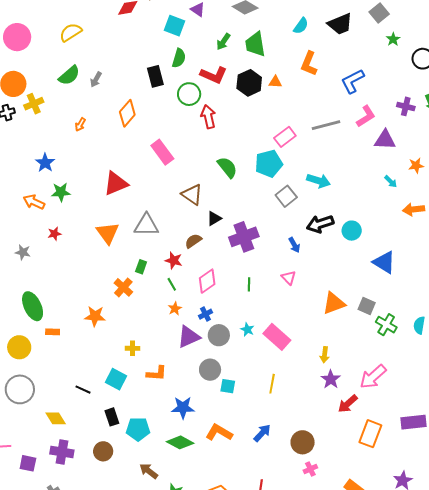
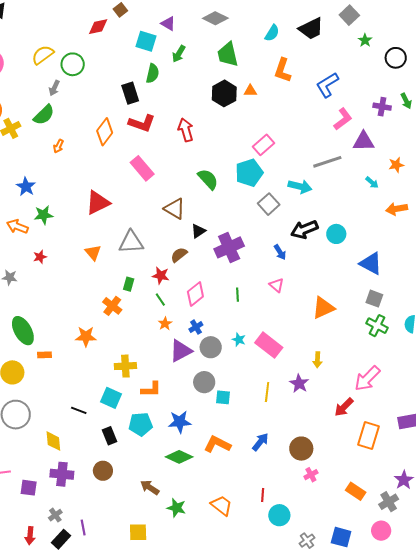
green arrow: (223, 42) -> (179, 54), moved
green semicircle: (69, 75) -> (44, 115), moved
red L-shape: (214, 75) -> (142, 123), moved
gray arrow: (96, 80) -> (54, 88), moved
green circle: (189, 94) -> (73, 64), moved
gray line: (326, 125) -> (327, 162), moved
orange triangle: (108, 233) -> (93, 253), size x0.7
gray square: (367, 306) -> (374, 299), moved
yellow cross: (132, 348) -> (125, 366), size x1.5
purple star: (331, 379) -> (299, 383), moved
yellow diamond: (56, 418) -> (53, 441), turned 30
cyan pentagon: (138, 429) -> (141, 424), moved

